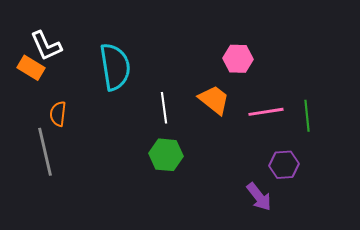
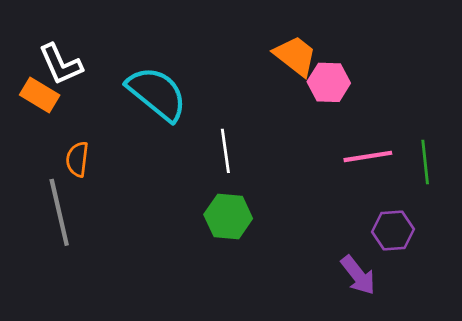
cyan semicircle: (115, 67) -> (157, 94), turned -42
orange trapezoid: (214, 100) -> (295, 56), moved

